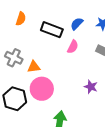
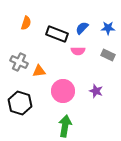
pink semicircle: (73, 47) -> (78, 51), turned 64
pink circle: (42, 89) -> (63, 91), moved

